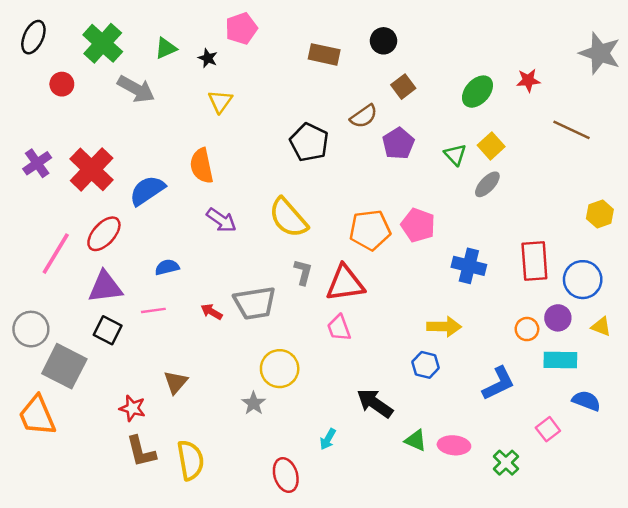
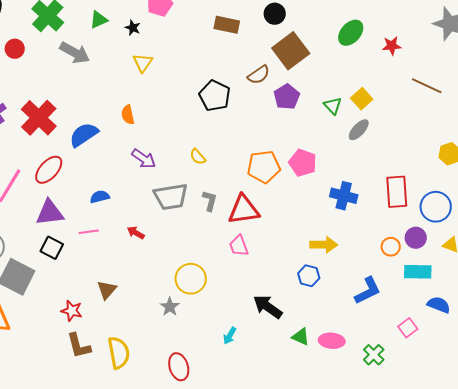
brown square: (403, 87) -> (291, 51), size x1.8
green ellipse: (477, 92) -> (351, 33), moved
orange semicircle: (202, 166) -> (128, 115), size x0.7
yellow semicircle: (288, 218) -> (198, 157), size x0.5
gray trapezoid: (255, 303) -> (171, 197), moved
red ellipse: (286, 475) -> (179, 367), moved

